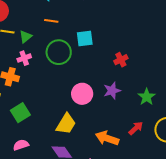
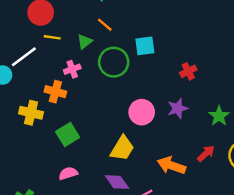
orange line: (51, 21) -> (105, 25), turned 32
green triangle: (26, 37) -> (85, 42), moved

